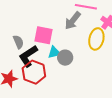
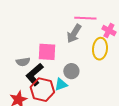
gray semicircle: (18, 42) -> (23, 62), turned 112
cyan triangle: (54, 52) -> (61, 84), moved

